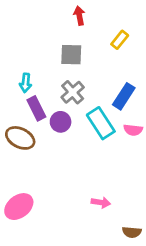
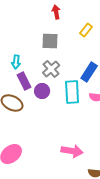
cyan rectangle: (101, 123) -> (72, 92), turned 30
pink arrow: (101, 203) -> (72, 151), size x1.5

